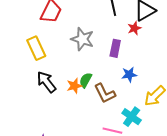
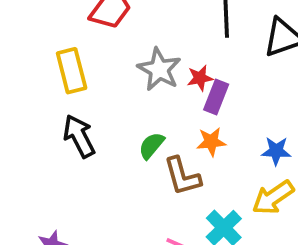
red star: (134, 28) -> (200, 78), moved
blue star: (129, 75) -> (276, 151), moved
orange star: (74, 86) -> (211, 142), moved

